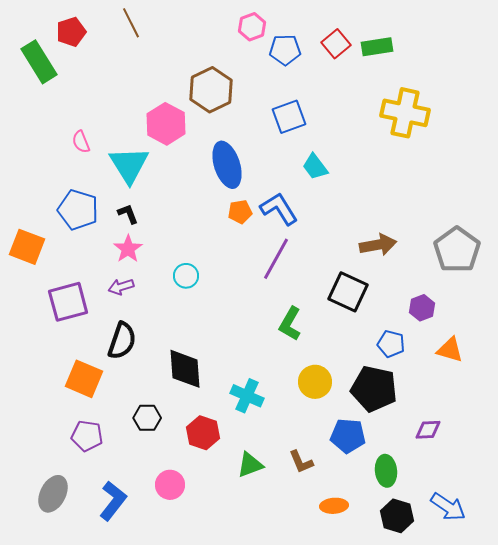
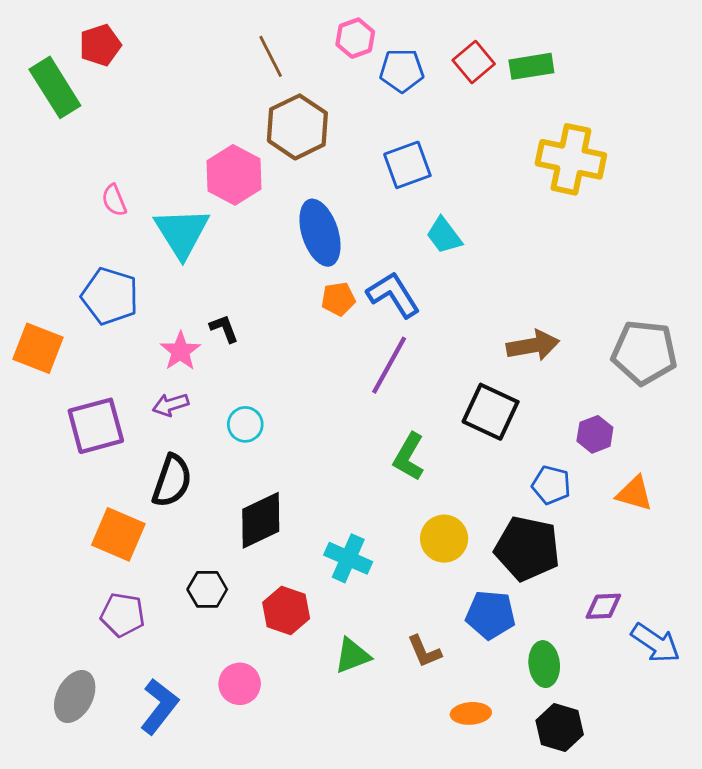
brown line: (131, 23) -> (271, 56), moved
black L-shape: (128, 214) -> (224, 329), moved
gray pentagon: (457, 250) -> (644, 352), turned -30
cyan circle: (186, 276) -> (245, 424), moved
black diamond: (185, 369) -> (261, 520), turned 69
blue arrow: (448, 507) -> (656, 643), moved

